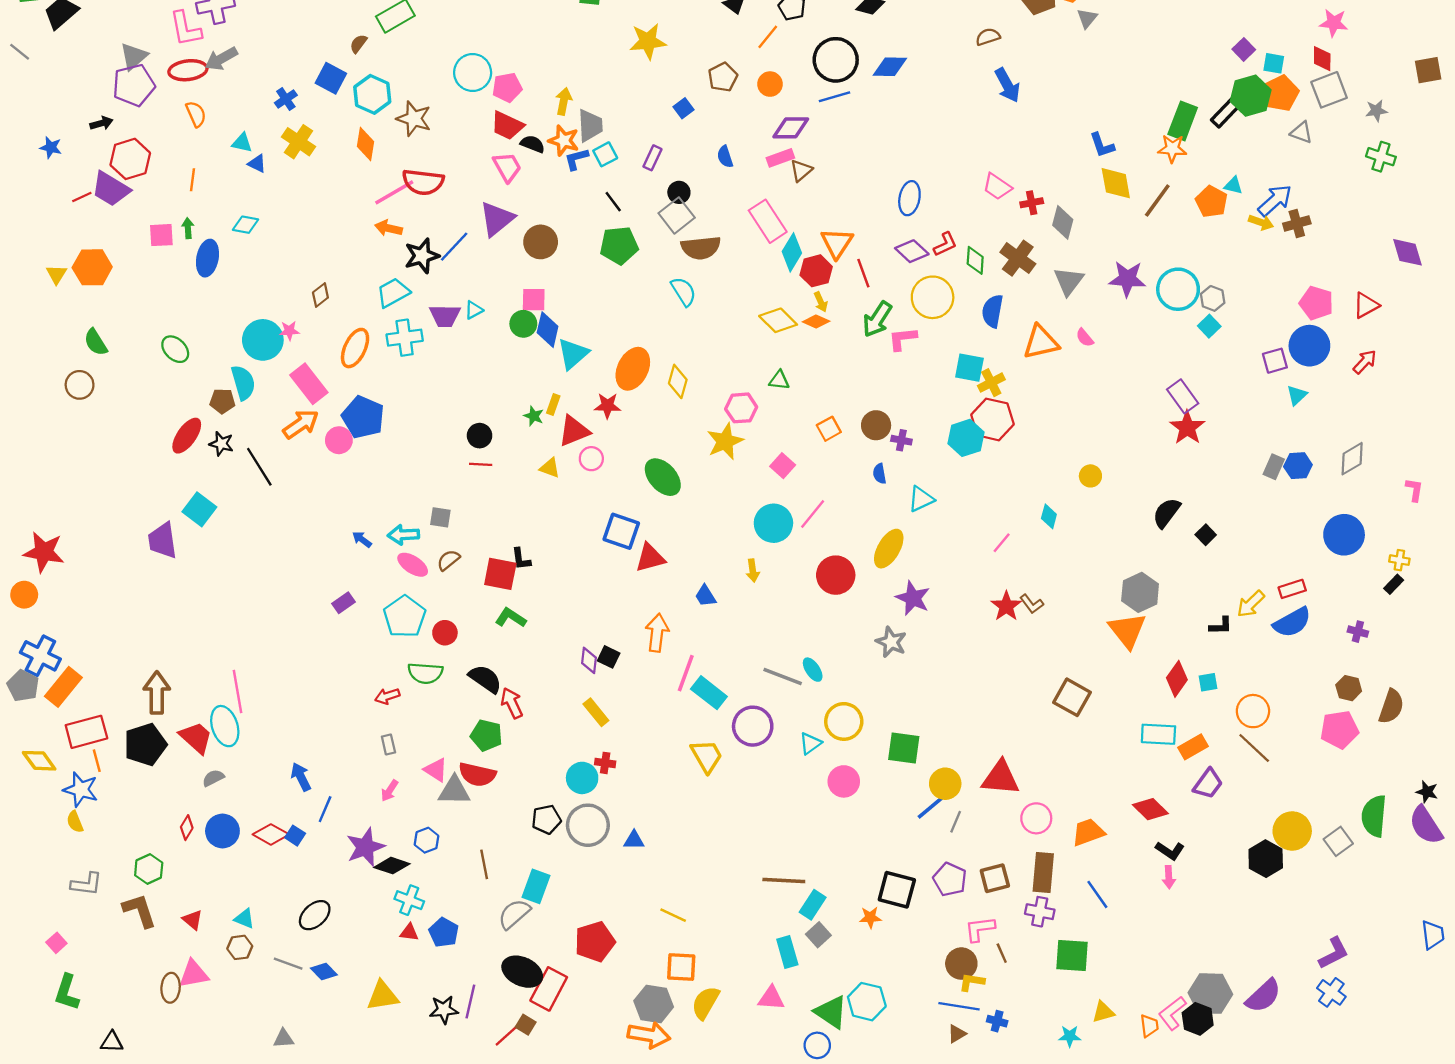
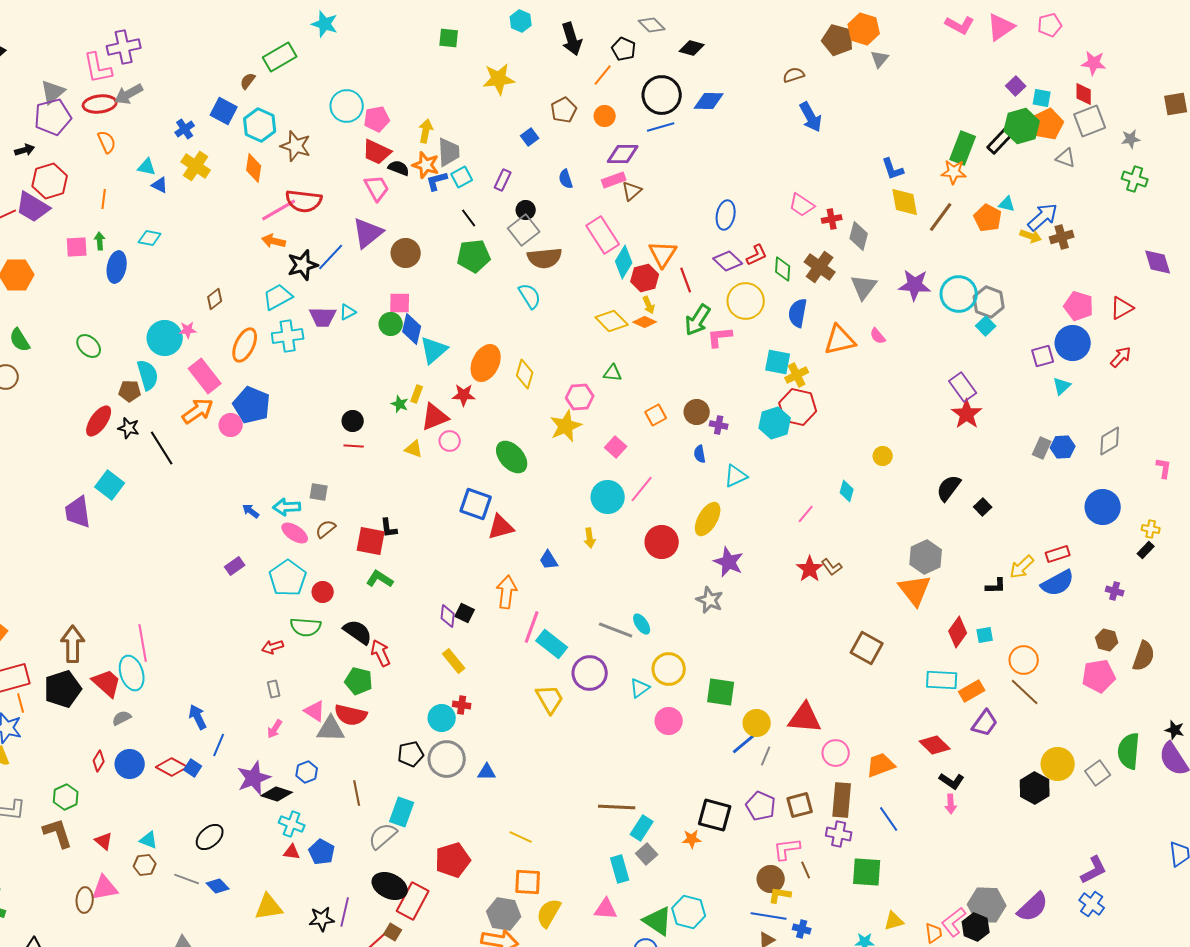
gray hexagon: (1213, 298) -> (989, 302), size x1.4

